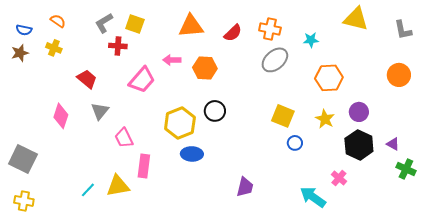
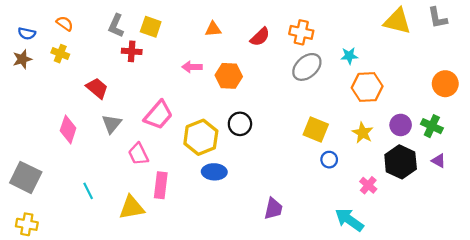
gray L-shape: (104, 23) -> (116, 26), turned -35
orange triangle: (191, 26) -> (213, 29), size x0.6
gray L-shape: (403, 30) -> (437, 18), moved
cyan star: (311, 40) -> (349, 56), moved
pink trapezoid: (142, 80) -> (158, 115), moved
green cross: (406, 169) -> (432, 126), moved
pink cross: (339, 178) -> (368, 185), moved
cyan line: (88, 190) -> (88, 191), moved, turned -70

